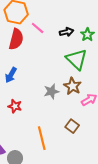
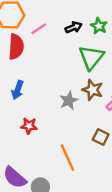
pink line: (38, 28) -> (39, 29), turned -64
green triangle: (76, 59) -> (91, 57), turned 35

